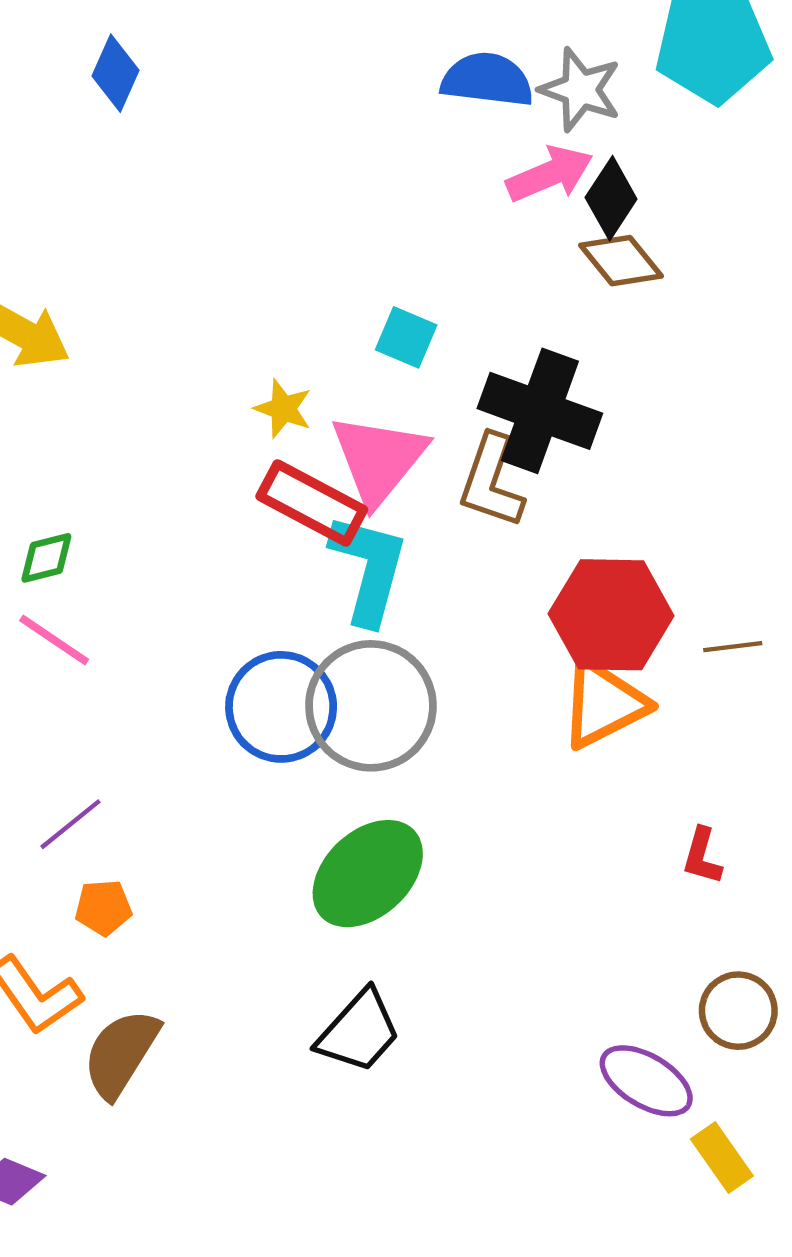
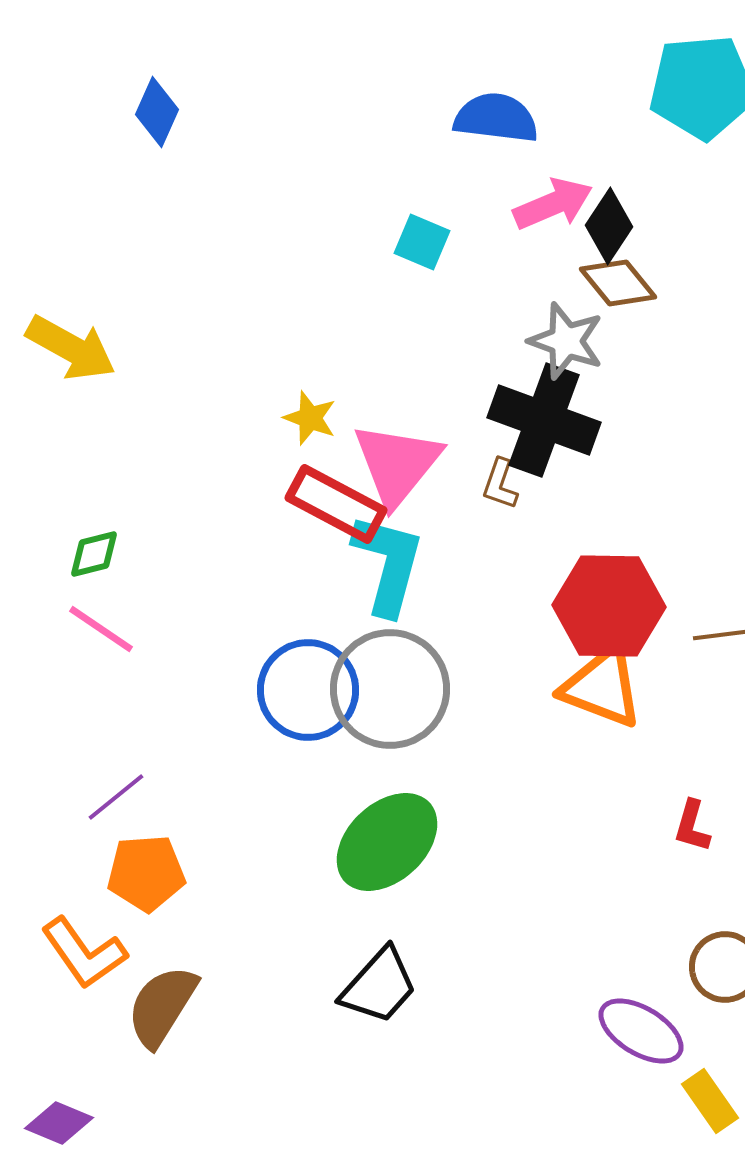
gray star: (580, 90) -> (566, 341), moved
cyan square: (406, 337) -> (422, 242), moved
brown L-shape: (492, 481) -> (500, 484), size x0.6
orange triangle: (603, 704) -> (602, 687), turned 48
orange pentagon: (103, 908) -> (146, 873), size x1.5

